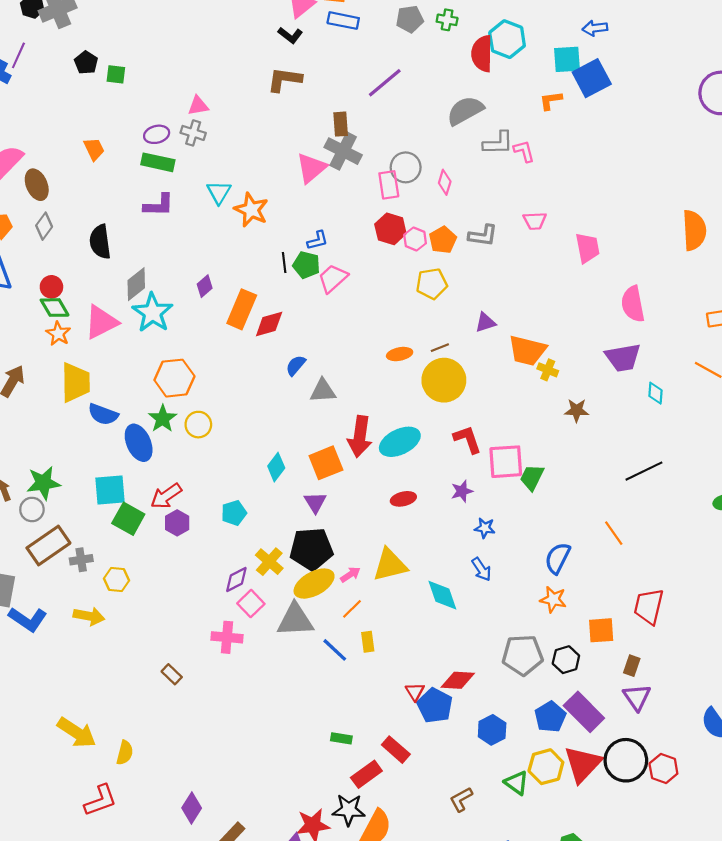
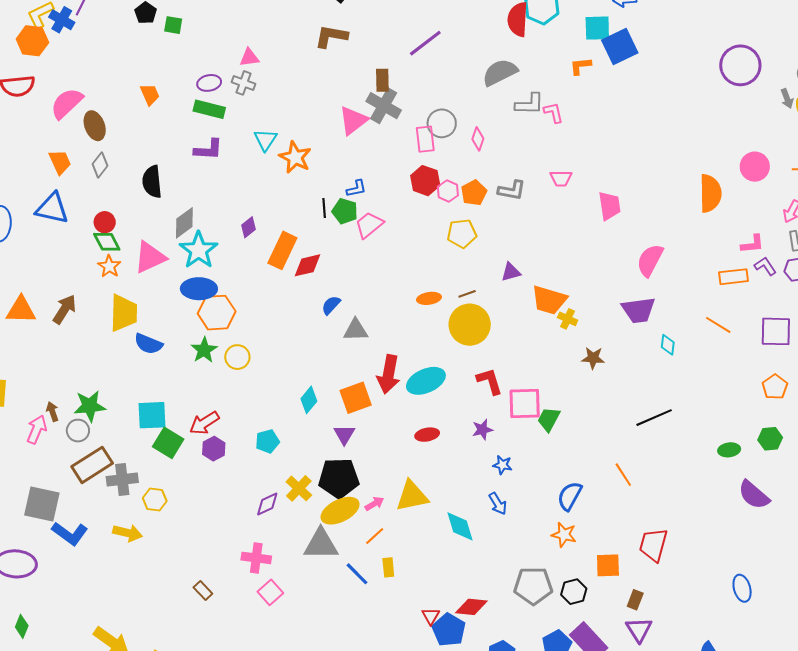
pink semicircle: (633, 304) -> (650, 260), turned 36
blue ellipse: (139, 443) -> (199, 289), moved, turned -68
gray cross: (81, 560) -> (122, 480), size x1.4
pink square: (251, 604) -> (270, 592), moved

